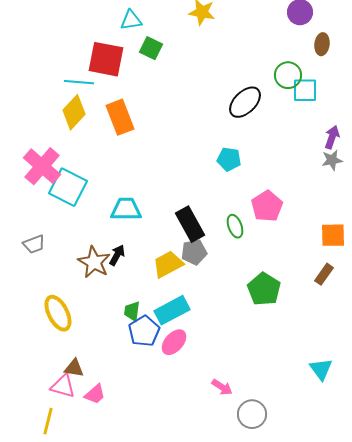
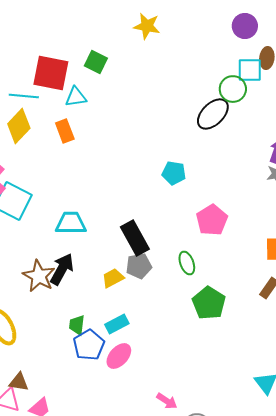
cyan triangle: (131, 20) -> (76, 97), moved
cyan square: (305, 90) -> (250, 70), moved
black ellipse: (245, 102) -> (213, 114), moved
orange rectangle: (120, 117) -> (65, 131), size x0.7
green ellipse: (235, 226) -> (187, 263), moved
black arrow: (117, 255) -> (62, 269), size x1.5
yellow trapezoid: (168, 264) -> (113, 278), size x0.7
cyan rectangle: (172, 310) -> (117, 324), size x0.7

